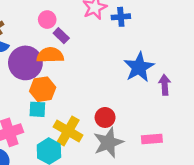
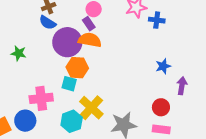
purple rectangle: (61, 36) -> (89, 24), moved
blue star: (139, 67) -> (163, 66), size x0.6
red circle: (105, 117) -> (161, 107), moved

